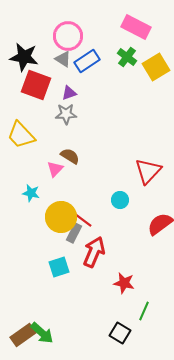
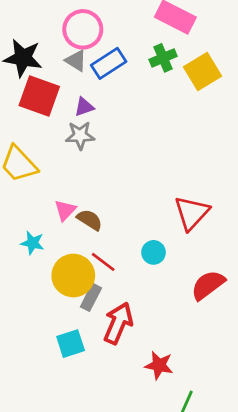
green cross: (127, 57) -> (163, 58), turned 30
brown semicircle: (70, 156) -> (90, 220), moved
red line: (83, 220) -> (103, 262), moved

